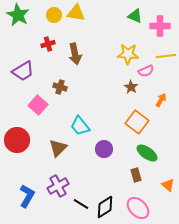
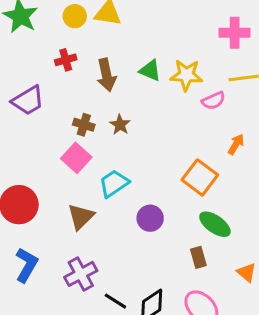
green triangle: (135, 16) -> (150, 70), moved
brown star: (131, 87) -> (120, 125), moved
pink square: (38, 105) -> (76, 158), moved
cyan trapezoid: (80, 126) -> (114, 184), turned 95
blue L-shape: (27, 196) -> (26, 265), moved

